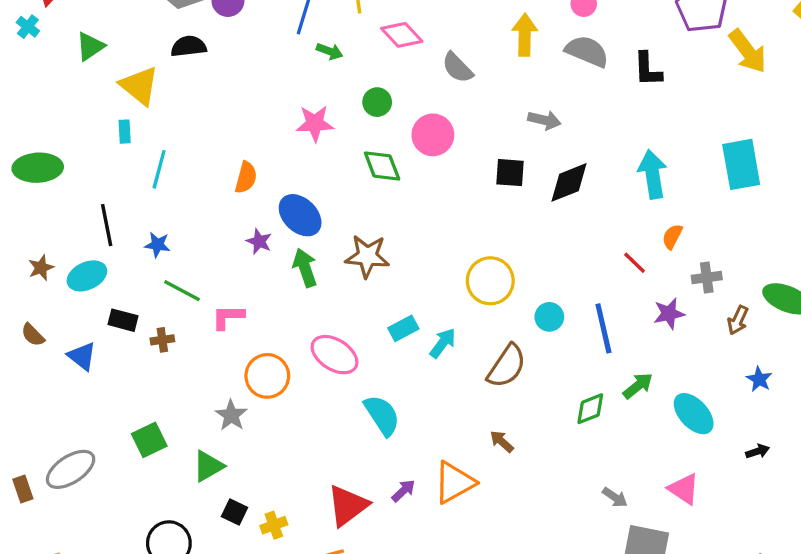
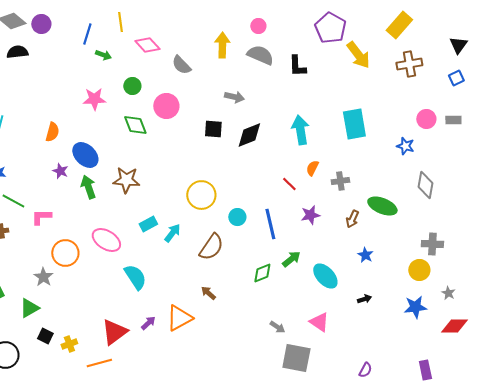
gray cross: (707, 278) -> (340, 181), moved

